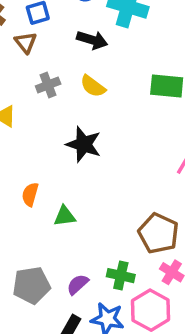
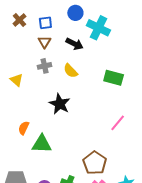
brown triangle: (26, 42) -> (44, 42), moved
green triangle: (65, 216) -> (42, 144), size x1.5

